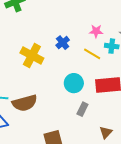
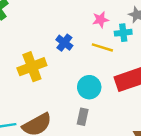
yellow cross: (32, 56) -> (32, 67), turned -35
gray rectangle: (82, 109) -> (83, 117), moved

